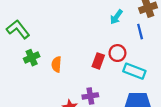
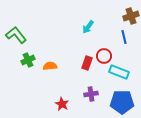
cyan arrow: (116, 17) -> (88, 27), moved
orange semicircle: (56, 64) -> (50, 66), turned 80
purple cross: (90, 96) -> (91, 94), moved

